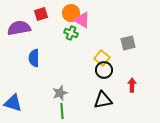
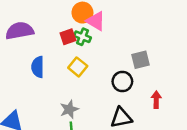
red square: (41, 14) -> (68, 37), moved
gray square: (128, 43) -> (141, 60), moved
yellow square: (102, 58) -> (78, 67), moved

